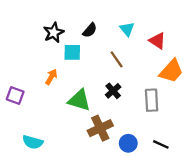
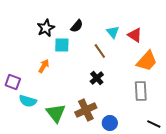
cyan triangle: (127, 29) -> (113, 32), moved
green triangle: (79, 100) -> (56, 113), moved, turned 35
gray rectangle: (152, 100) -> (141, 91), moved
cyan semicircle: (33, 142) -> (28, 101), moved
black line: (161, 144) -> (154, 124), moved

